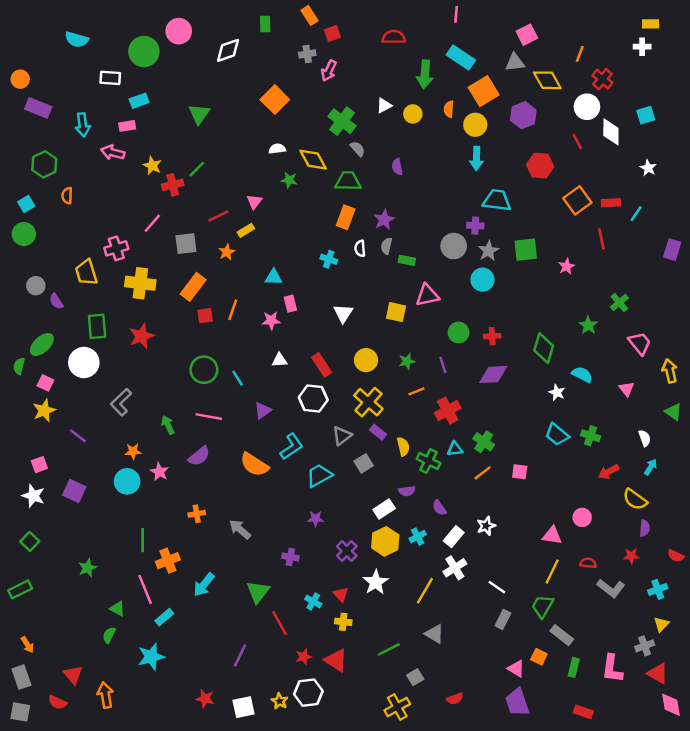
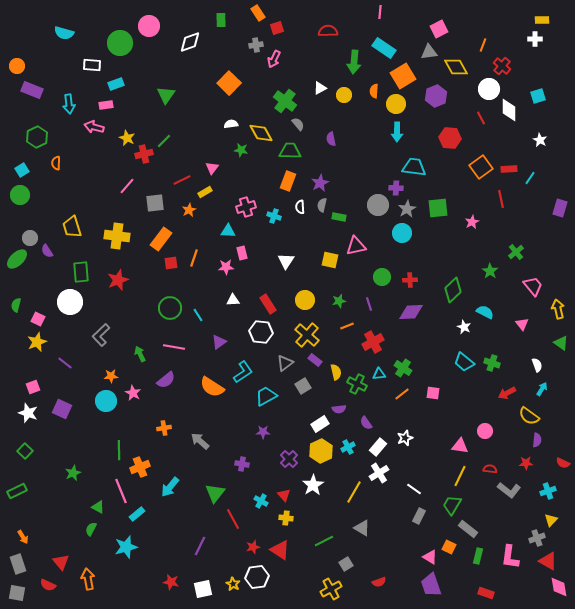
pink cross: (116, 248) -> (246, 207), moved
green ellipse: (42, 344) -> (17, 259), moved
green diamond: (544, 348) -> (453, 290), turned 30

